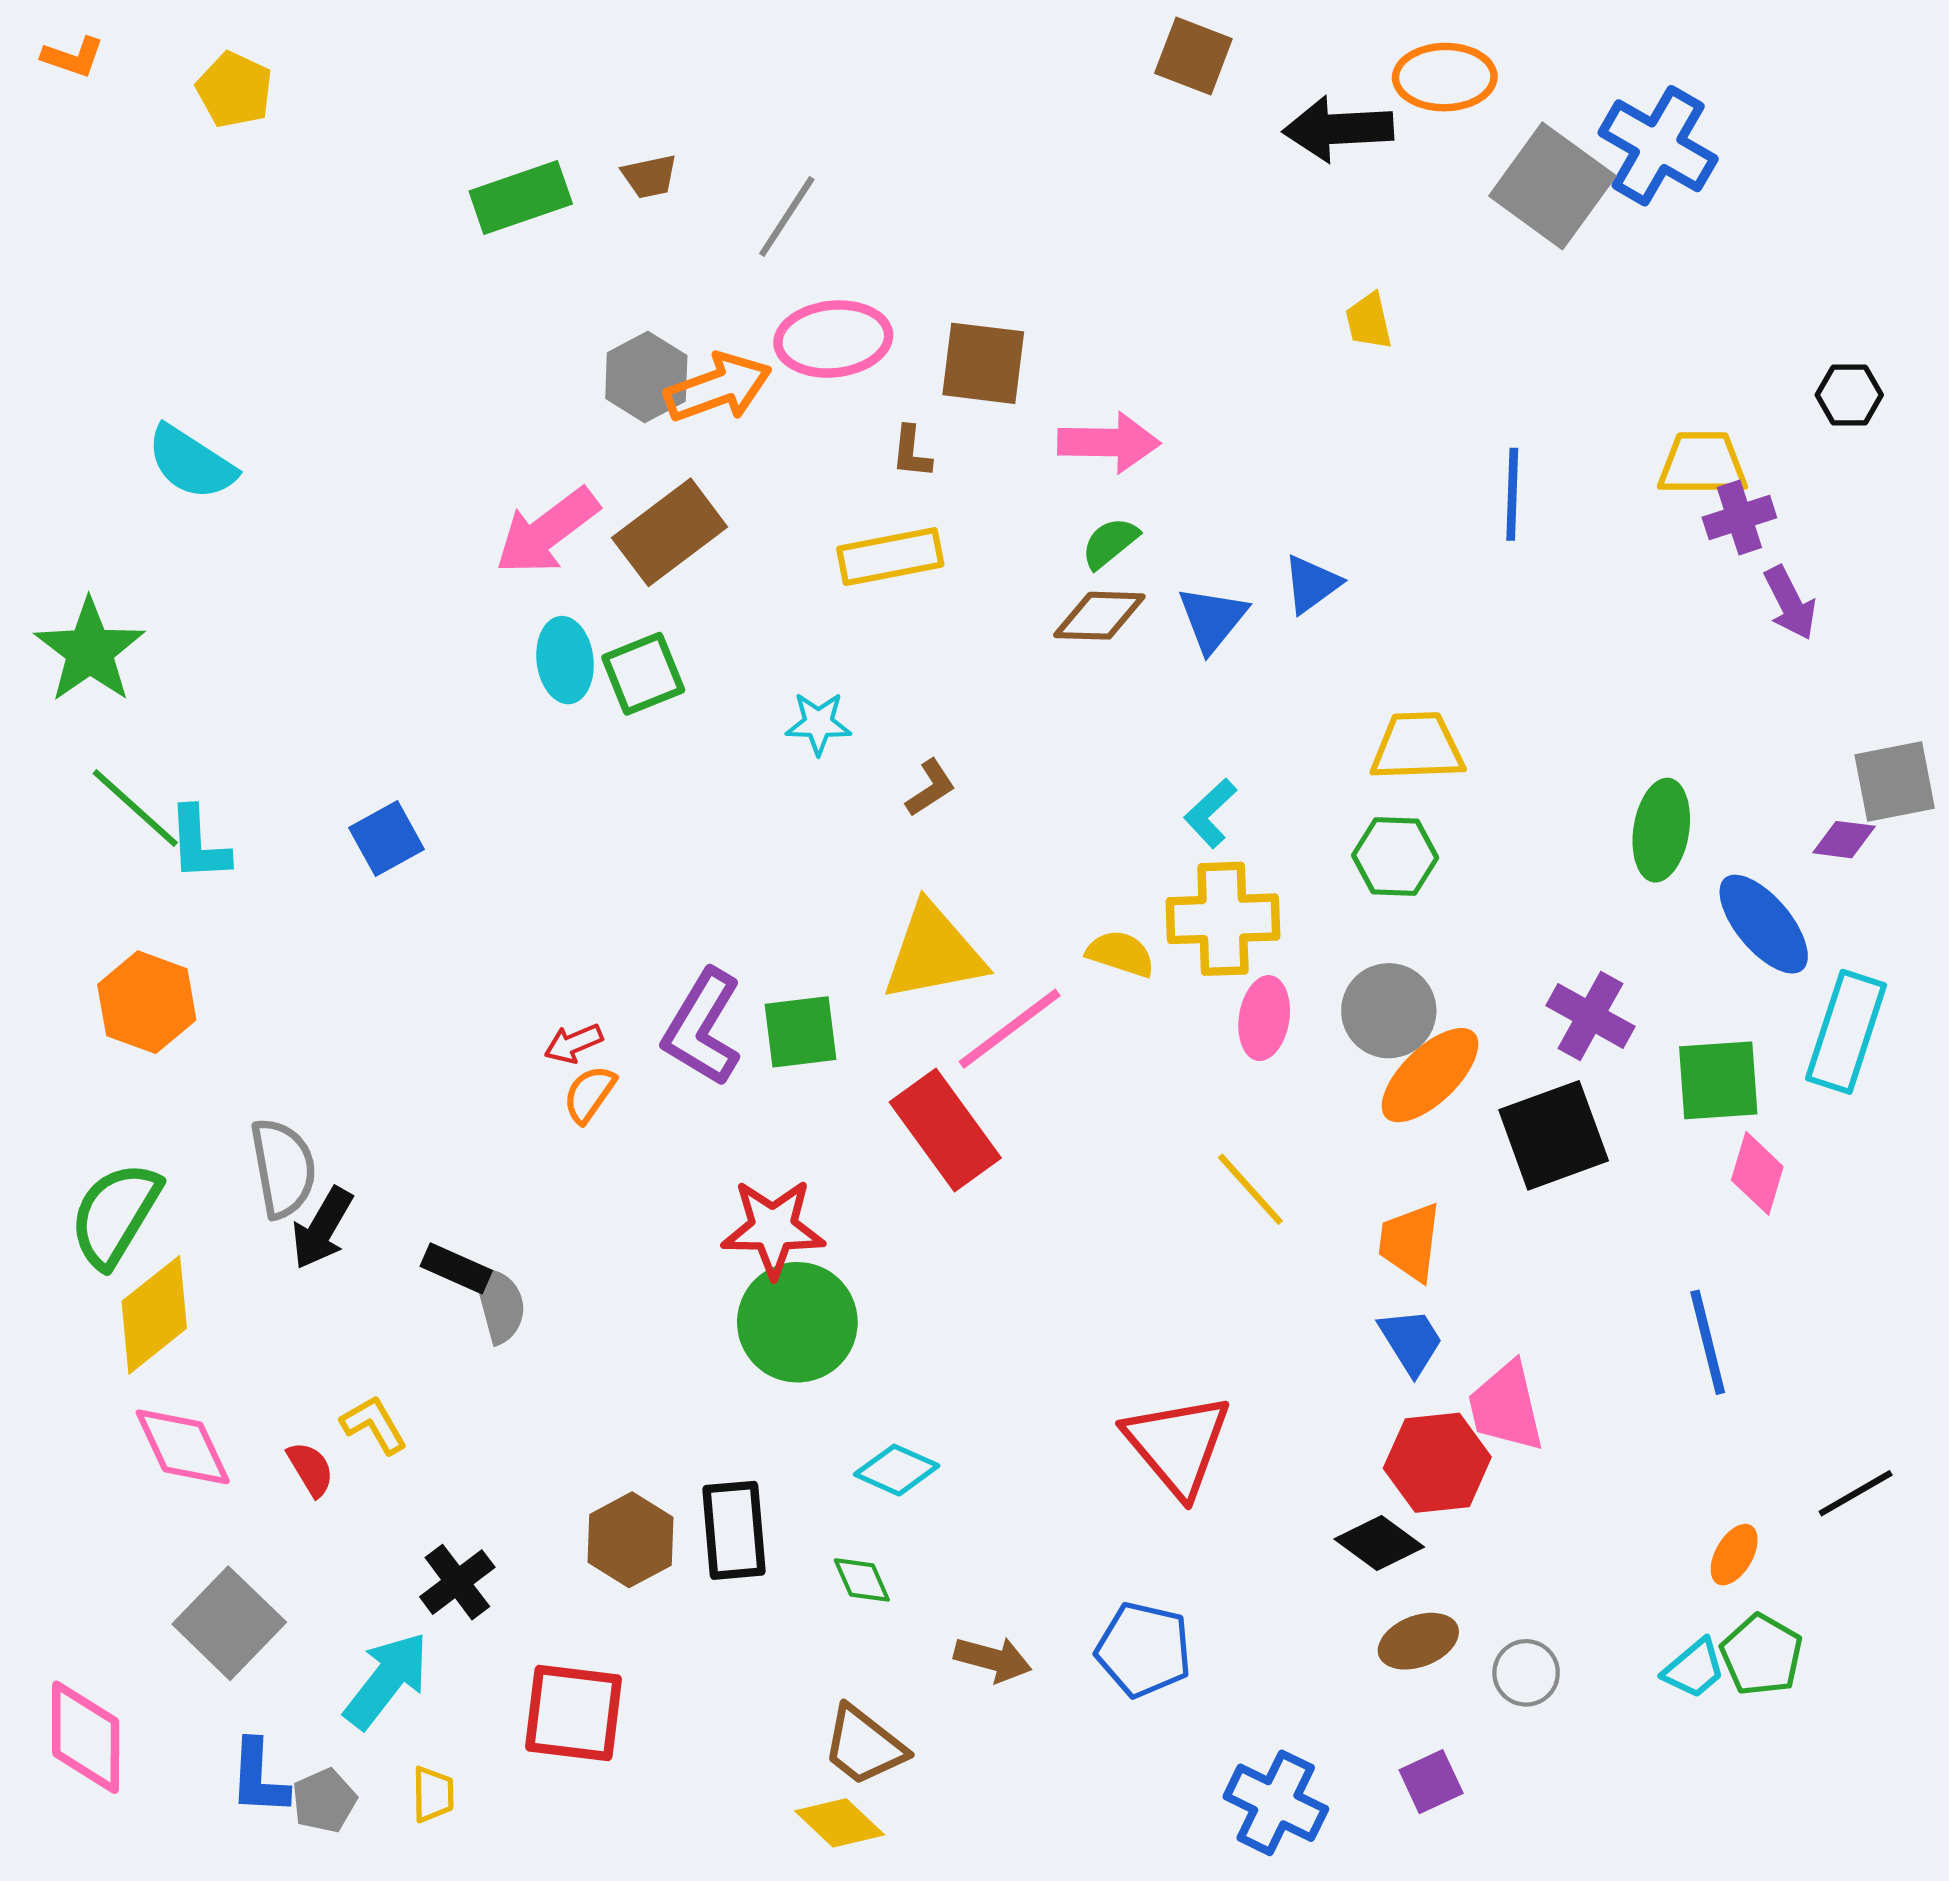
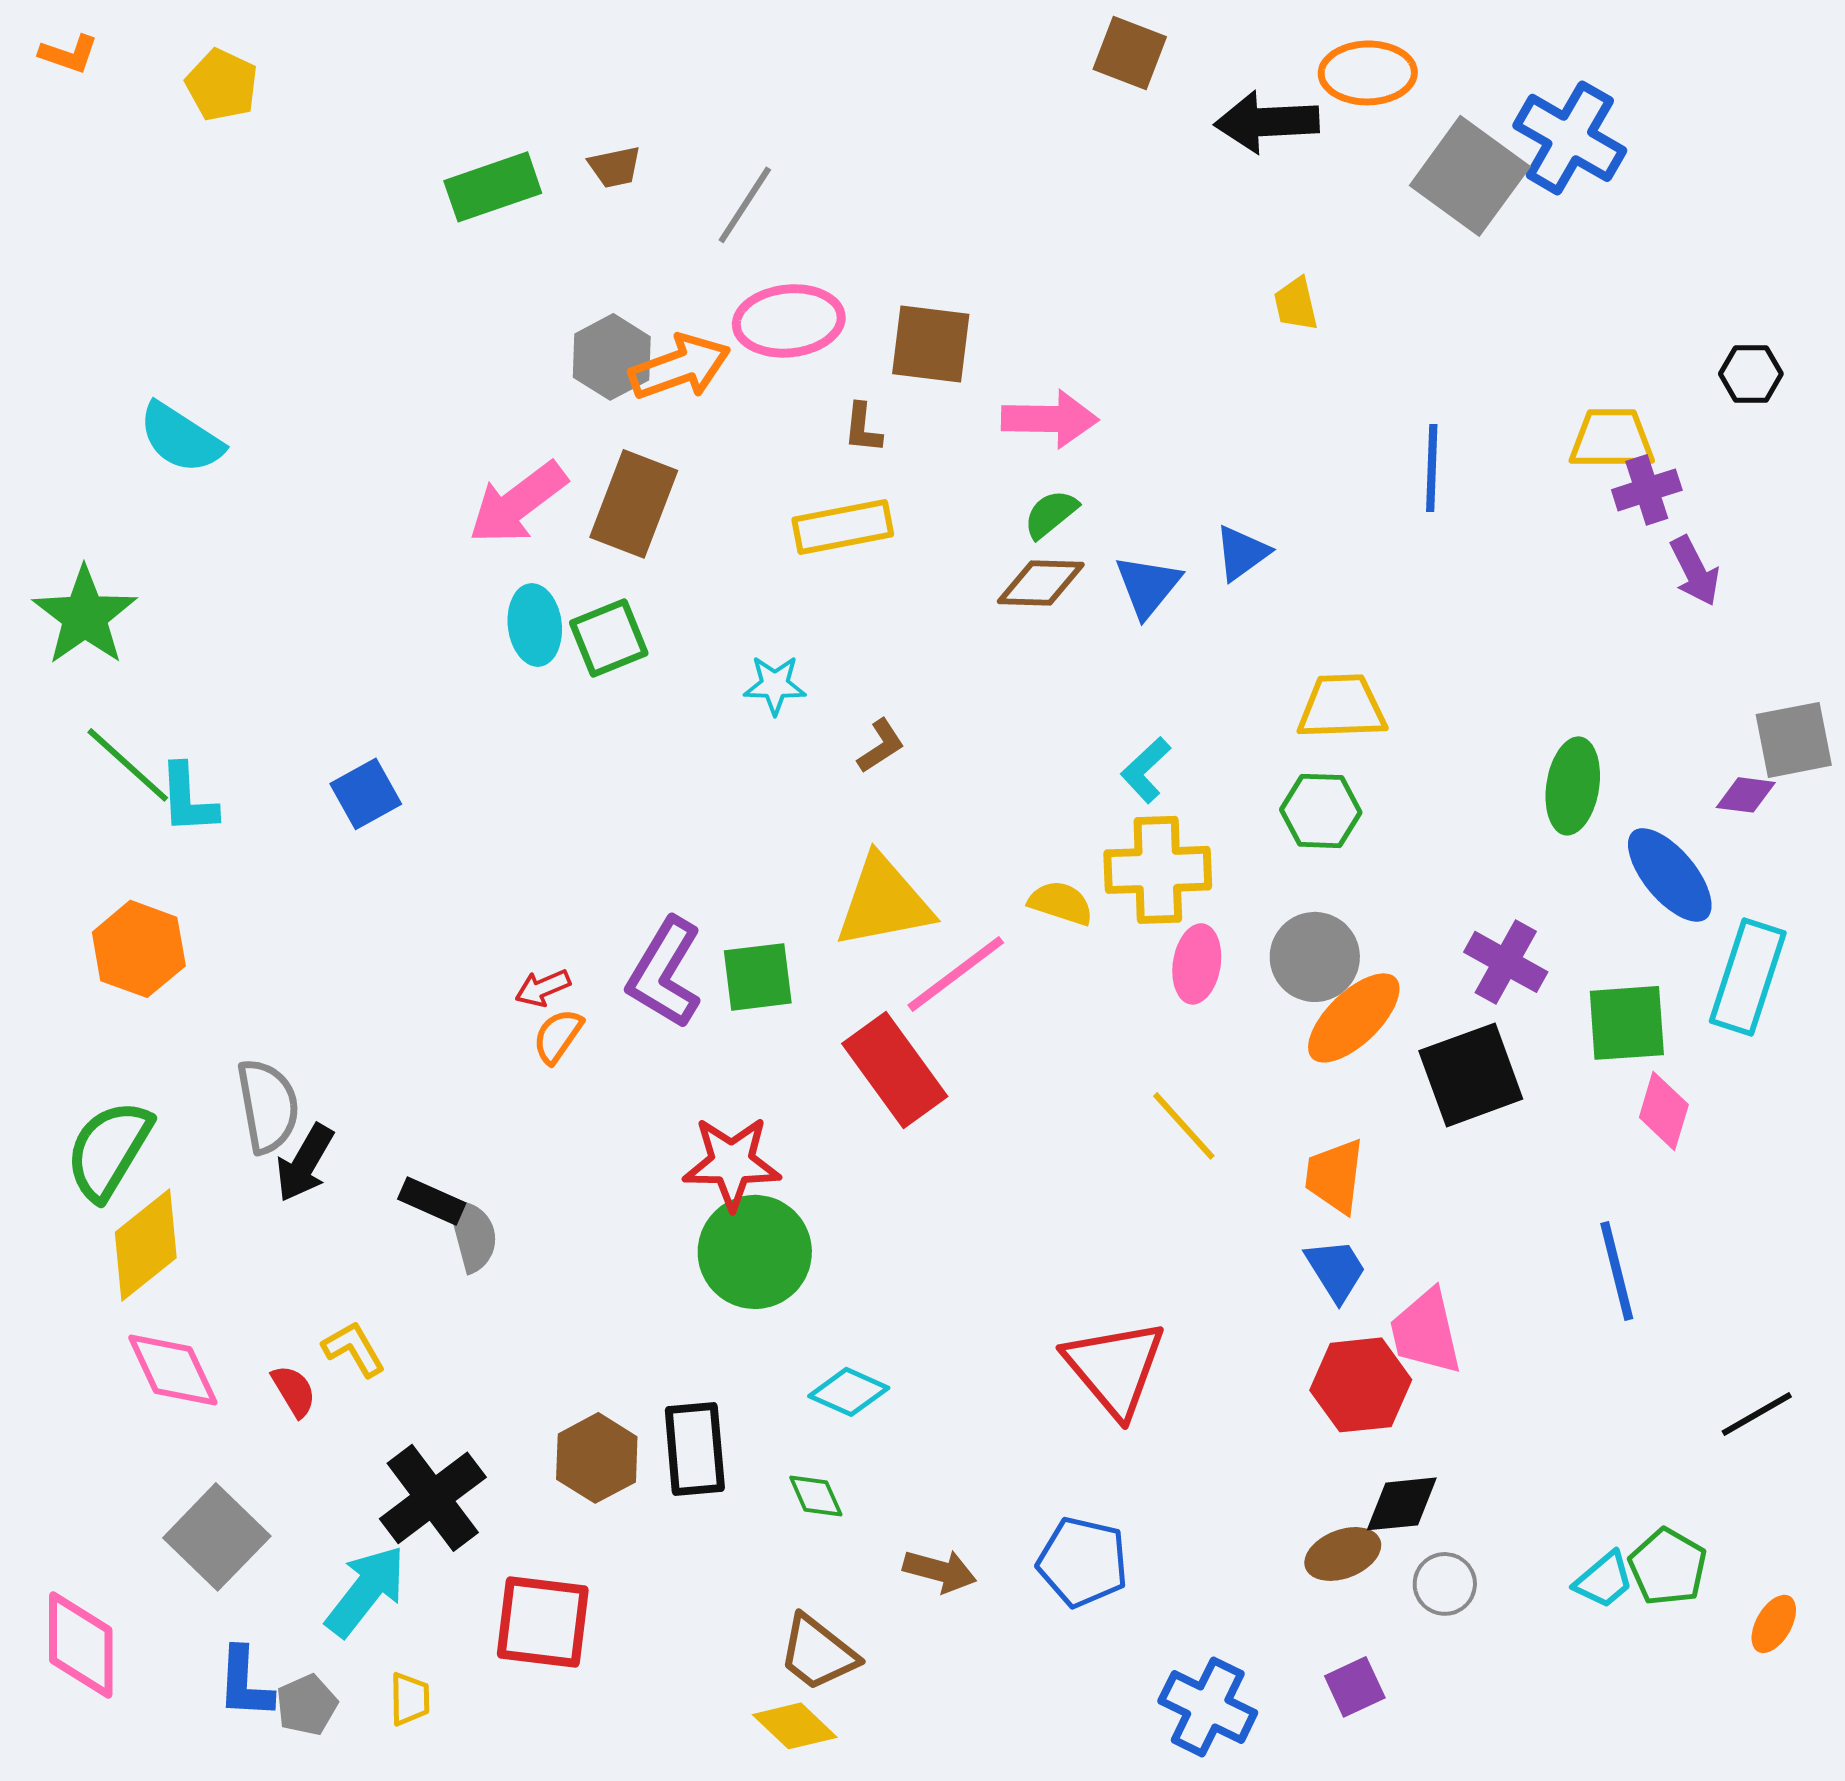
brown rectangle: (670, 532) -> (634, 504), turned -32
black diamond: (1379, 1543) -> (1402, 1504), moved, turned -42
orange ellipse: (1734, 1555) -> (1774, 1624), moved
black cross: (457, 1582) -> (433, 1498), size x1.5

